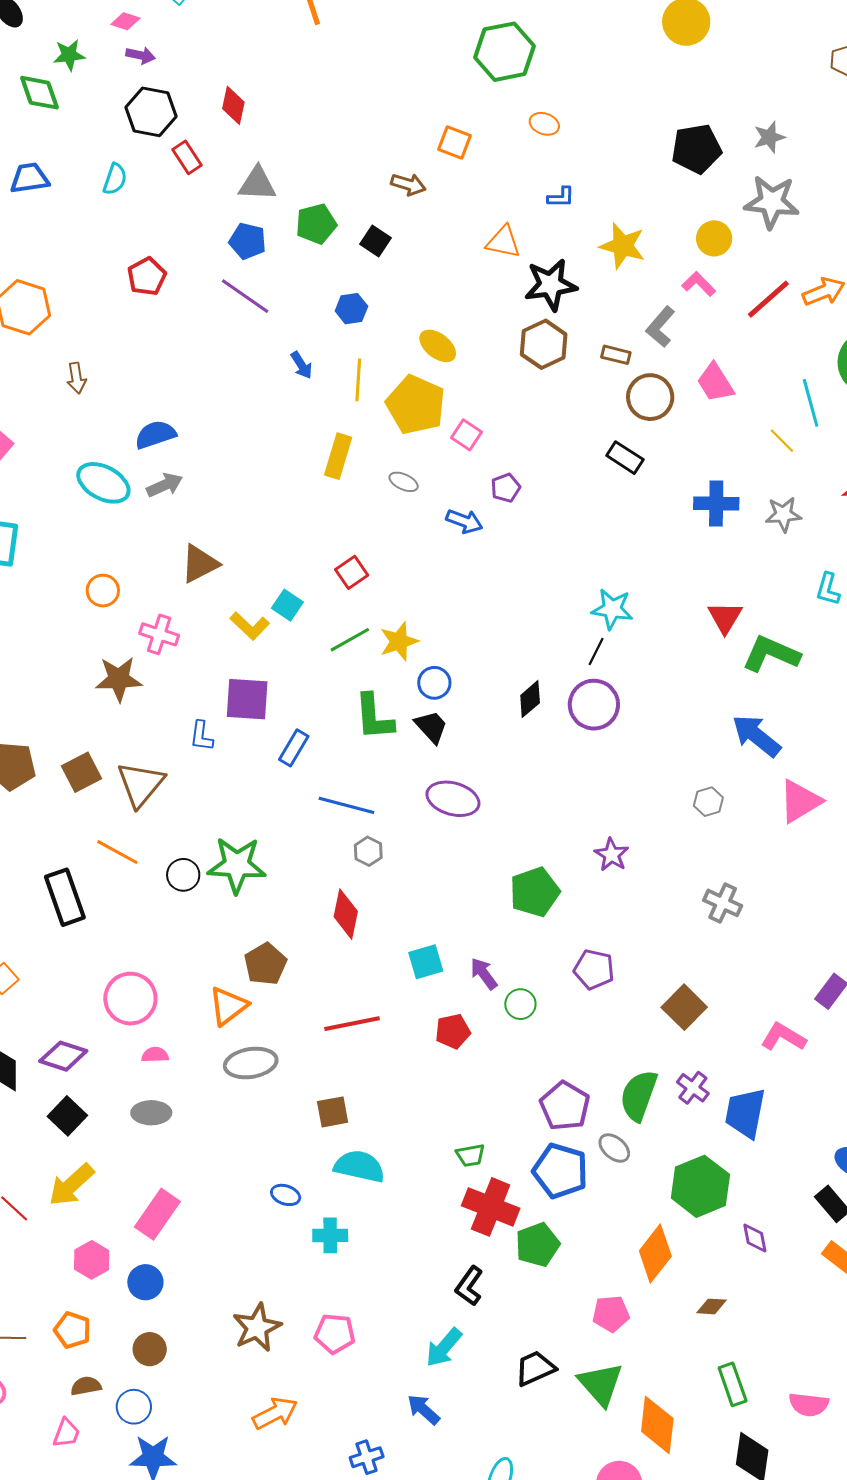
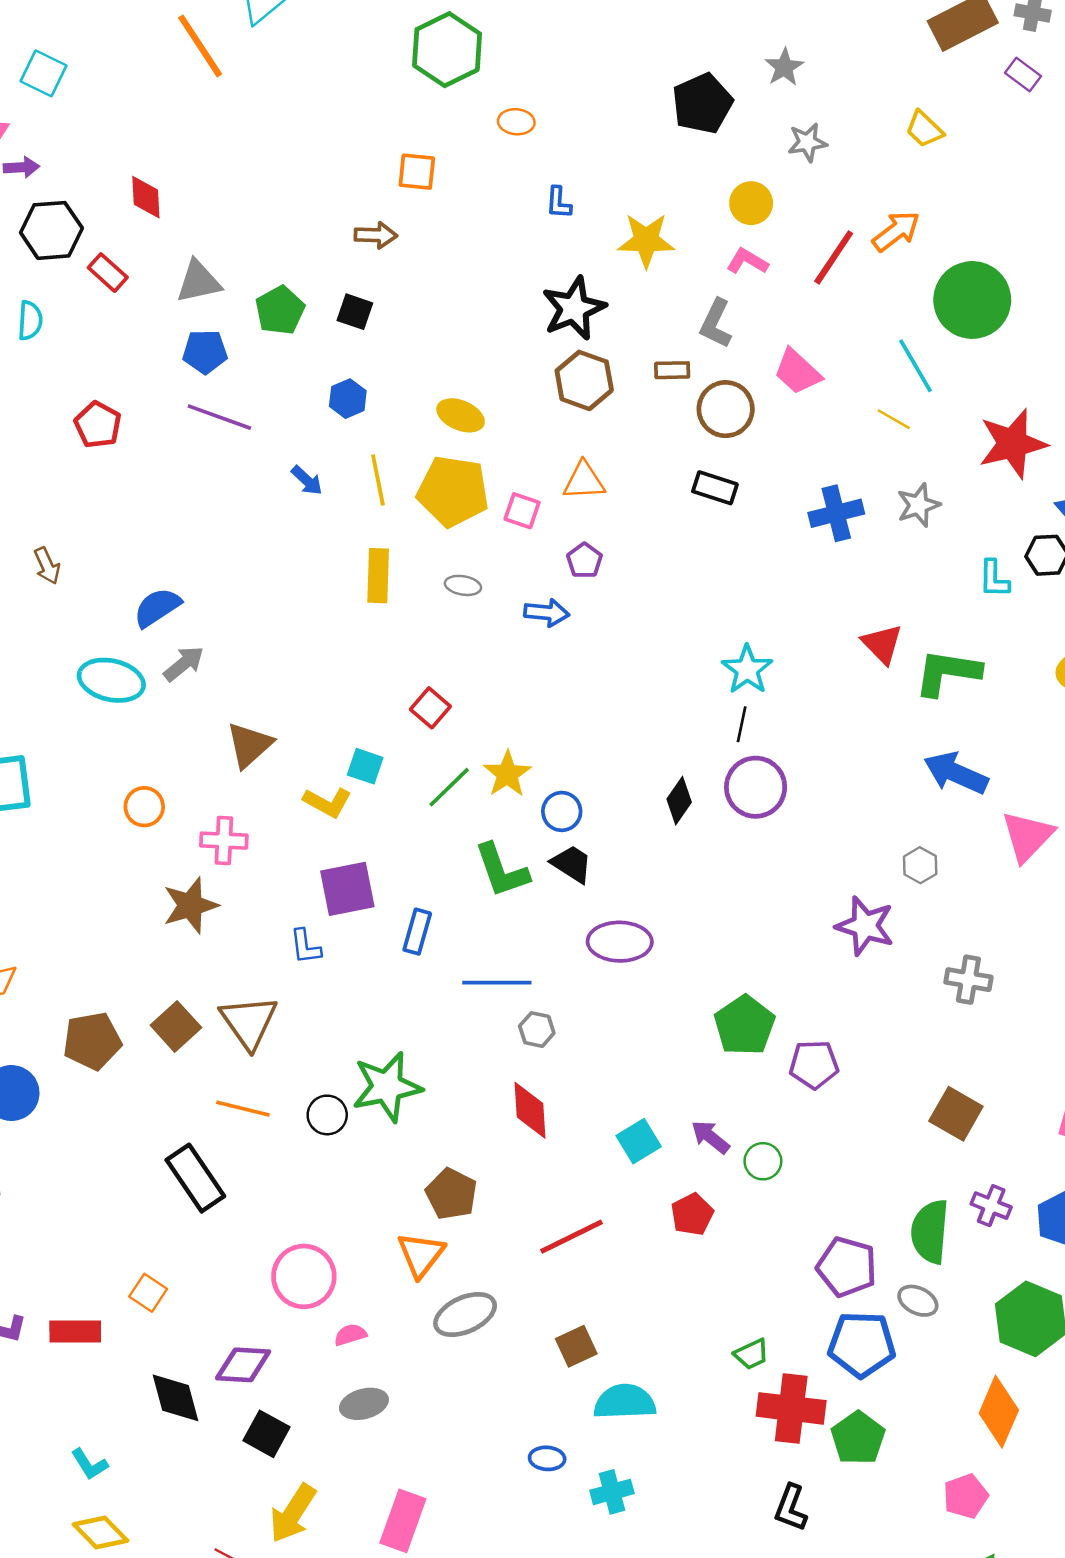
blue L-shape: (561, 197) -> (559, 203), turned 108
gray star: (772, 202) -> (807, 142), size x0.6
orange triangle: (503, 242) -> (584, 481), moved
cyan star: (612, 609) -> (747, 670), turned -30
purple star: (612, 855) -> (865, 926), moved, size x1.4
purple pentagon: (594, 969) -> (814, 1064), moved

